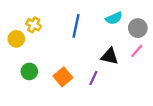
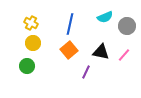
yellow circle: (16, 39) -> (33, 43), moved
pink line: (137, 51) -> (124, 55), moved
orange square: (63, 77) -> (69, 50), moved

